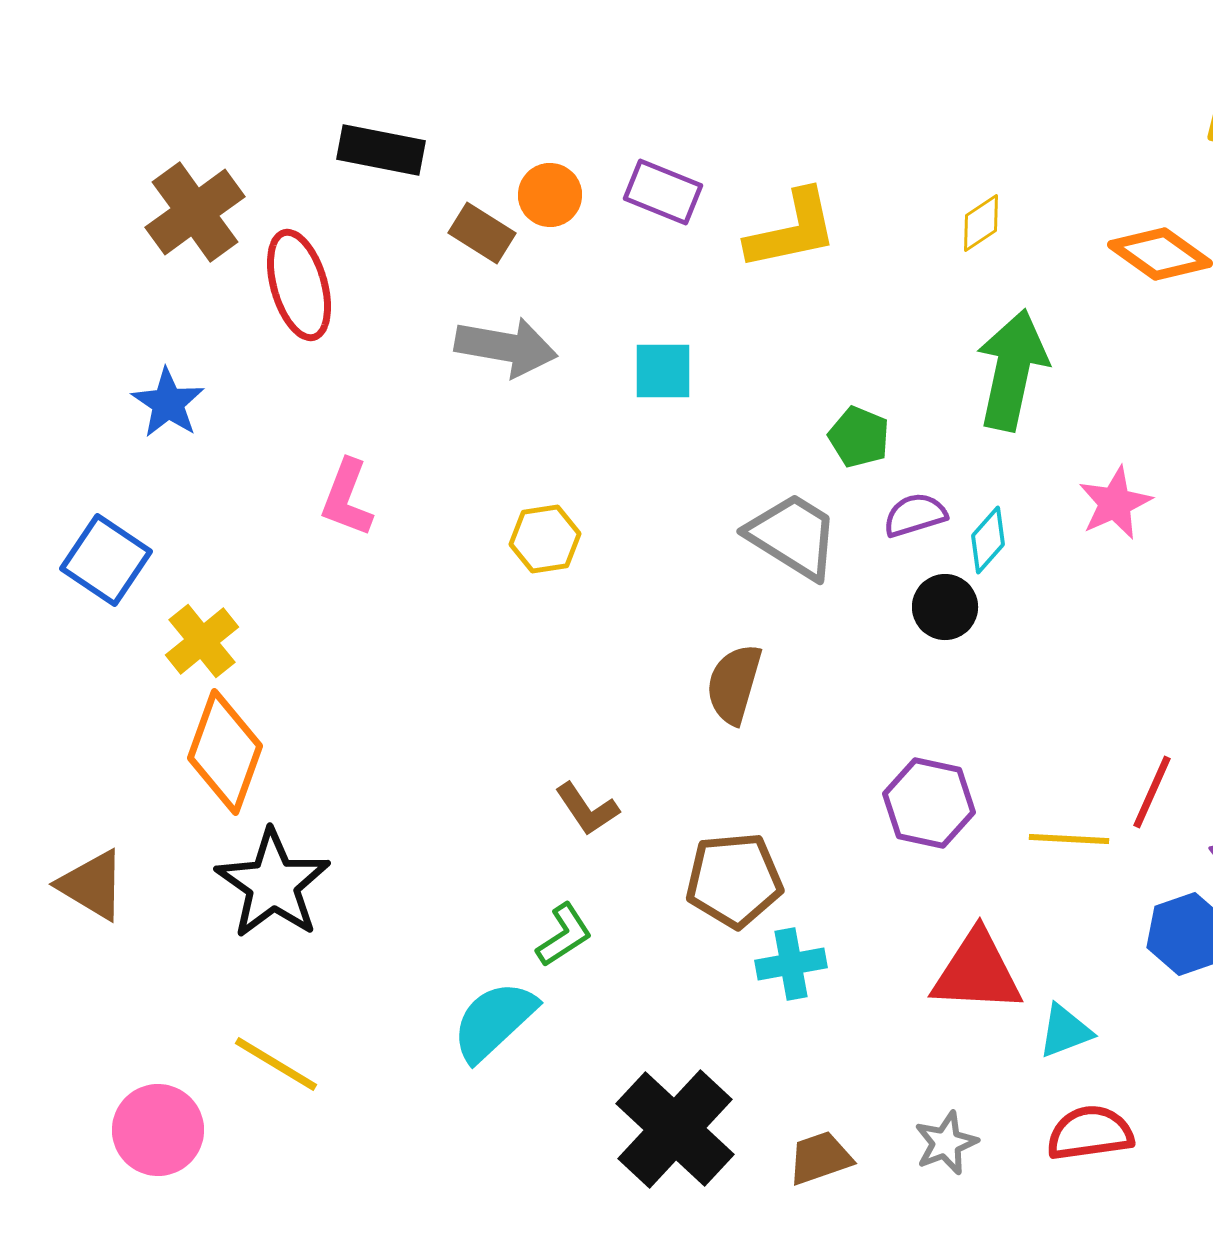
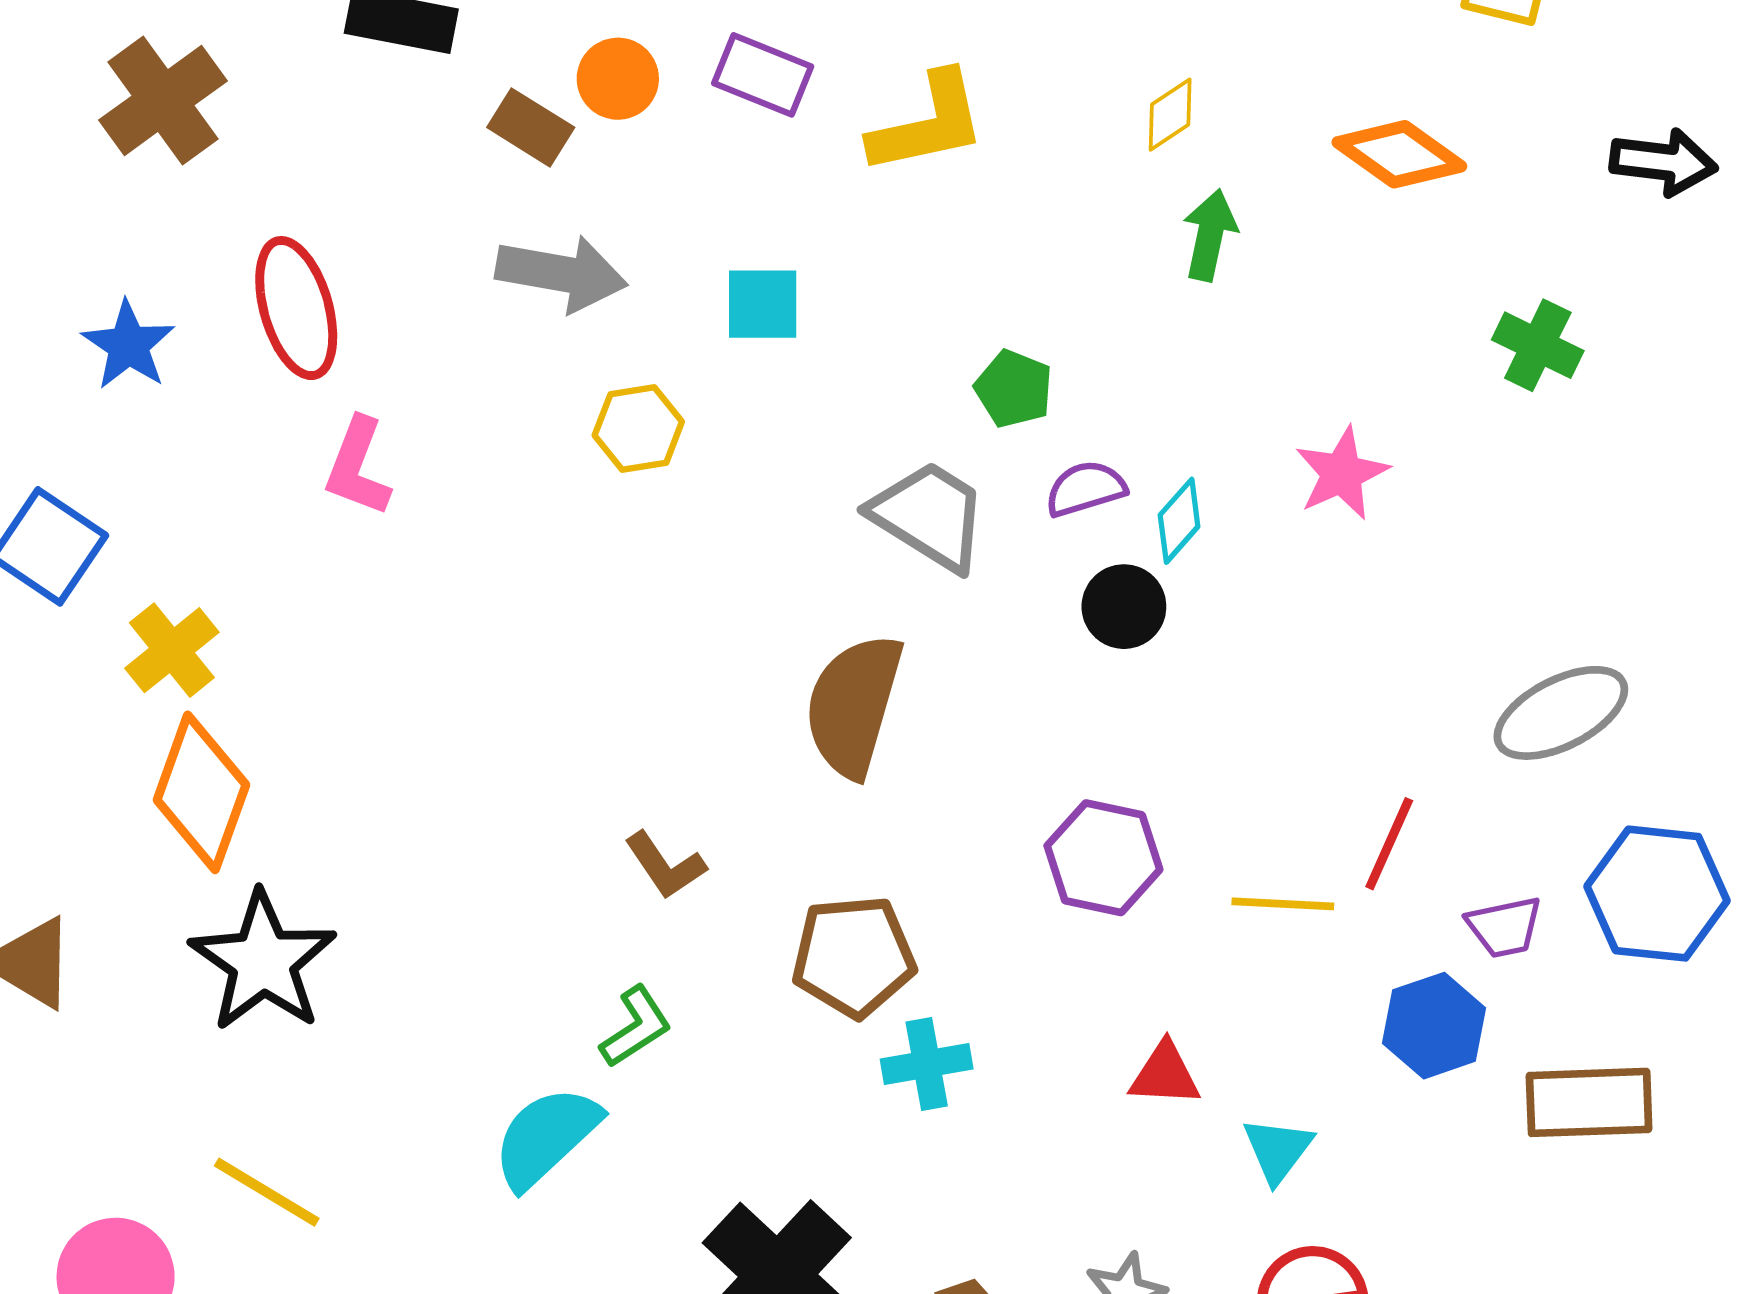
red ellipse: (299, 285) -> (296, 308), moved
green arrow: (1012, 370) -> (1210, 235), moved, size x0.6
yellow hexagon: (545, 539) -> (638, 428), moved
brown semicircle: (734, 684) -> (854, 705), size x1.4
red triangle: (977, 972) -> (1165, 1074), size x0.6
cyan triangle: (1065, 1031) -> (1278, 1150), turned -32

